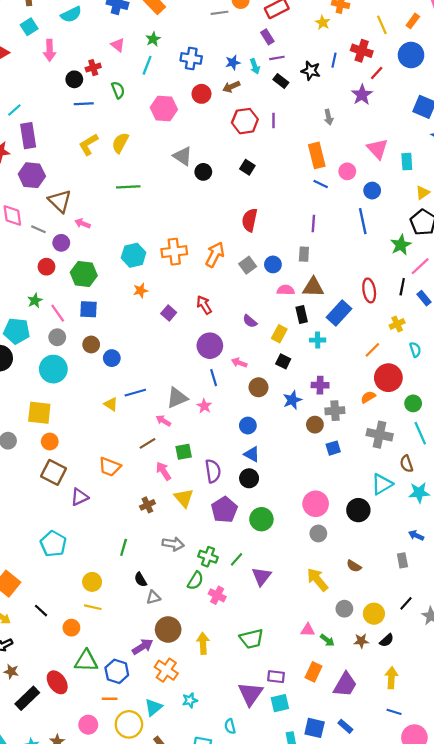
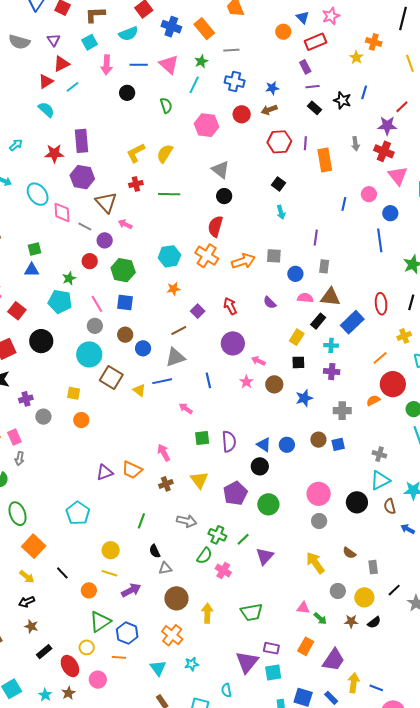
gray line: (220, 13) -> (231, 50), moved
pink triangle: (118, 45) -> (169, 64), size x1.5
red cross: (362, 51) -> (384, 151), moved
cyan arrow: (255, 66) -> (281, 212), moved
red cross: (93, 68) -> (136, 184), moved
purple star: (362, 95) -> (387, 126), turned 30
blue line: (84, 104) -> (139, 65), moved
cyan line: (14, 110) -> (72, 87), moved
orange rectangle: (317, 155) -> (325, 160), moved
black circle: (203, 172) -> (224, 196), moved
blue line: (321, 184) -> (344, 204), turned 72
red semicircle: (250, 220) -> (215, 226), moved
purple line: (313, 223) -> (316, 238), moved
orange cross: (174, 252) -> (207, 256), turned 35
orange arrow: (215, 255) -> (243, 261), turned 40
gray square: (248, 265) -> (274, 256), moved, turned 35
green star: (35, 301) -> (69, 278), moved
black rectangle: (302, 314) -> (318, 321), turned 49
purple semicircle: (250, 321) -> (270, 303), moved
cyan pentagon: (17, 331) -> (60, 302), moved
black square: (283, 361) -> (298, 362), turned -32
blue line: (214, 378) -> (208, 380), moved
purple cross: (320, 385) -> (332, 372), moved
gray triangle: (177, 398) -> (175, 357), moved
pink star: (204, 406) -> (246, 382), moved
yellow square: (39, 413) -> (74, 393), size x0.6
brown circle: (315, 425) -> (318, 440), moved
blue circle: (248, 426) -> (287, 445), moved
gray cross: (380, 435) -> (379, 454), moved, size x0.6
brown line: (148, 443) -> (179, 330), moved
brown semicircle: (406, 464) -> (390, 506), moved
orange trapezoid: (110, 467) -> (132, 470), moved
pink arrow: (163, 471) -> (164, 453), moved
purple semicircle: (213, 471) -> (229, 441), moved
brown square: (54, 472) -> (111, 378), moved
gray rectangle: (402, 560) -> (373, 567), moved
purple arrow: (143, 647) -> (131, 590), moved
green triangle: (86, 661) -> (100, 622), turned -40
yellow arrow: (391, 678) -> (354, 683), moved
red ellipse: (57, 682) -> (70, 666), moved
black rectangle: (27, 698) -> (44, 652), size x0.7
cyan triangle: (153, 707) -> (158, 668), turned -30
yellow circle: (129, 724) -> (87, 647), moved, size x0.6

